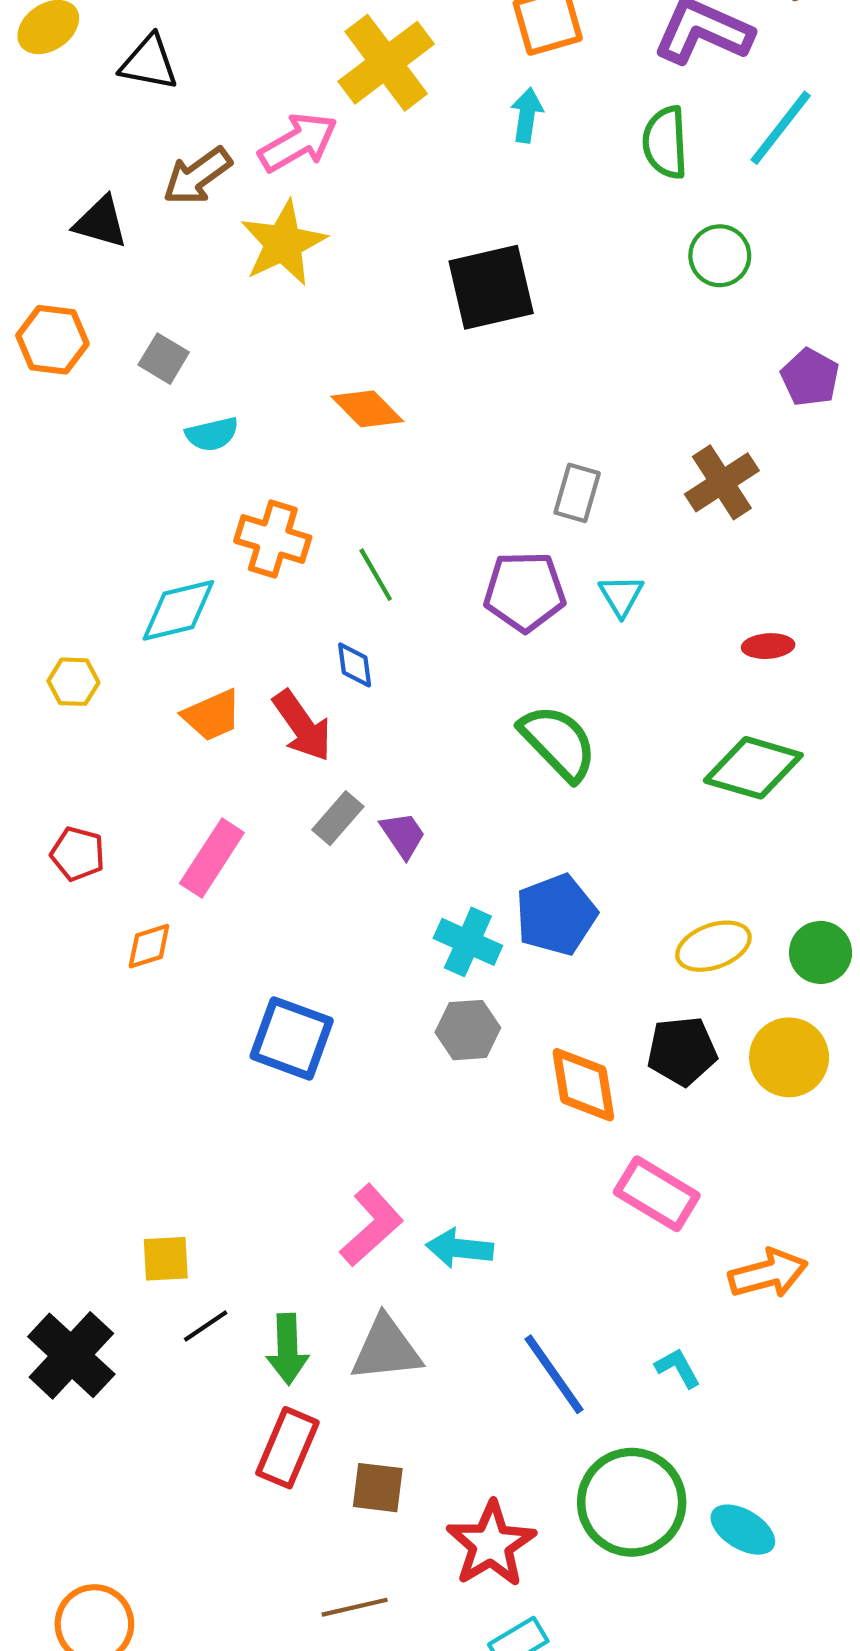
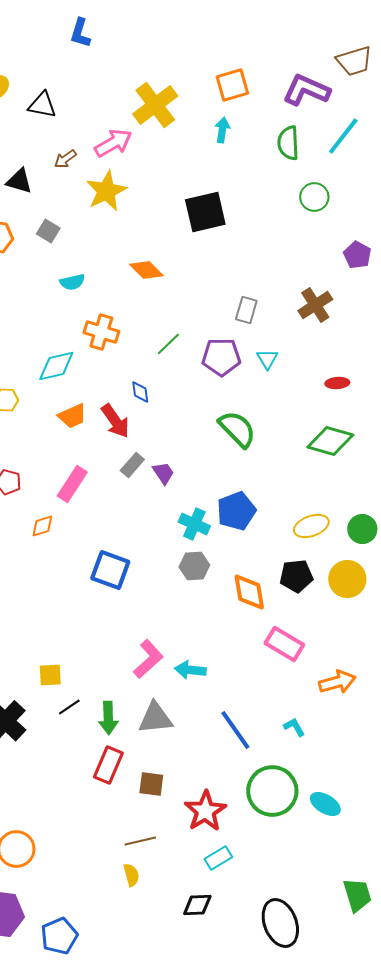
brown arrow: (197, 176) -> (65, 159), size x0.7
gray square: (164, 359) -> (48, 231), moved
green line: (376, 575) -> (168, 344), moved, turned 76

